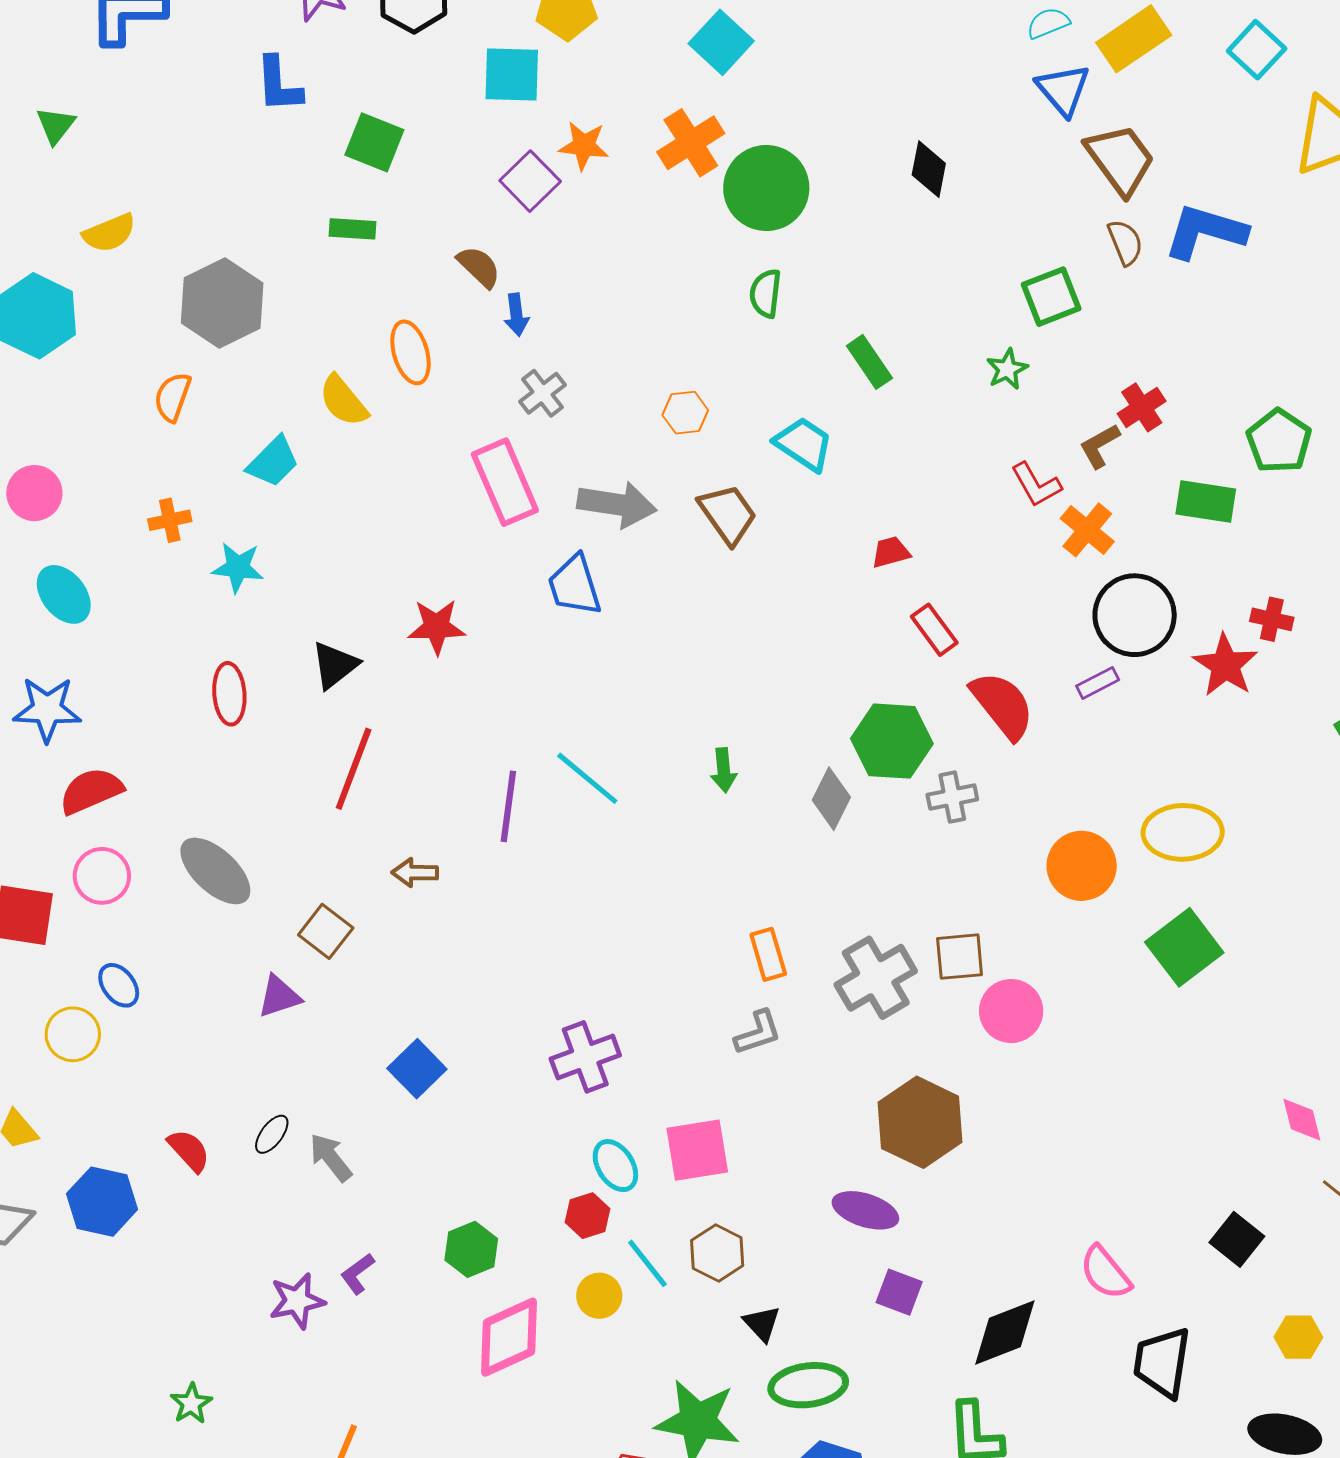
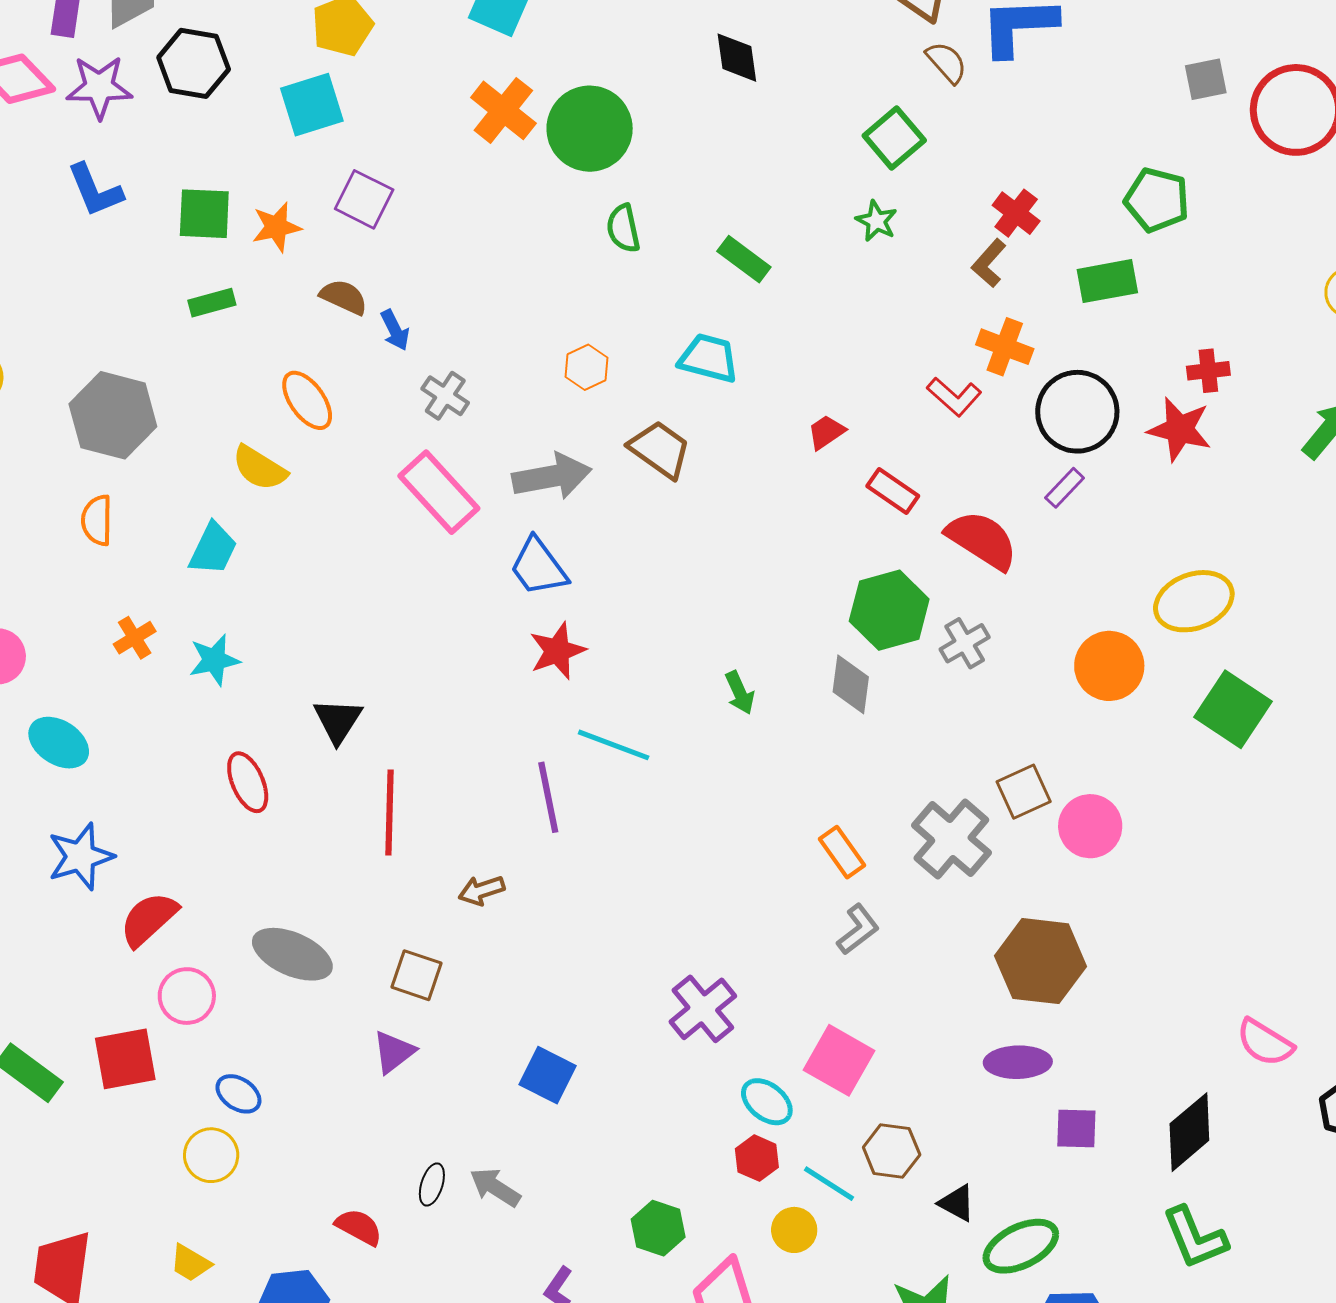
orange star: (584, 146) -> (276, 227), moved
red L-shape: (1036, 485) -> (954, 397), moved
red star: (437, 627) -> (557, 651), moved
pink square: (697, 1150) -> (839, 1060), turned -32

